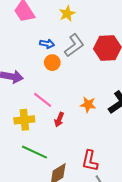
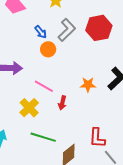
blue arrow: (47, 44) -> (41, 32), turned 48
yellow cross: (24, 120) -> (29, 108), turned -30

